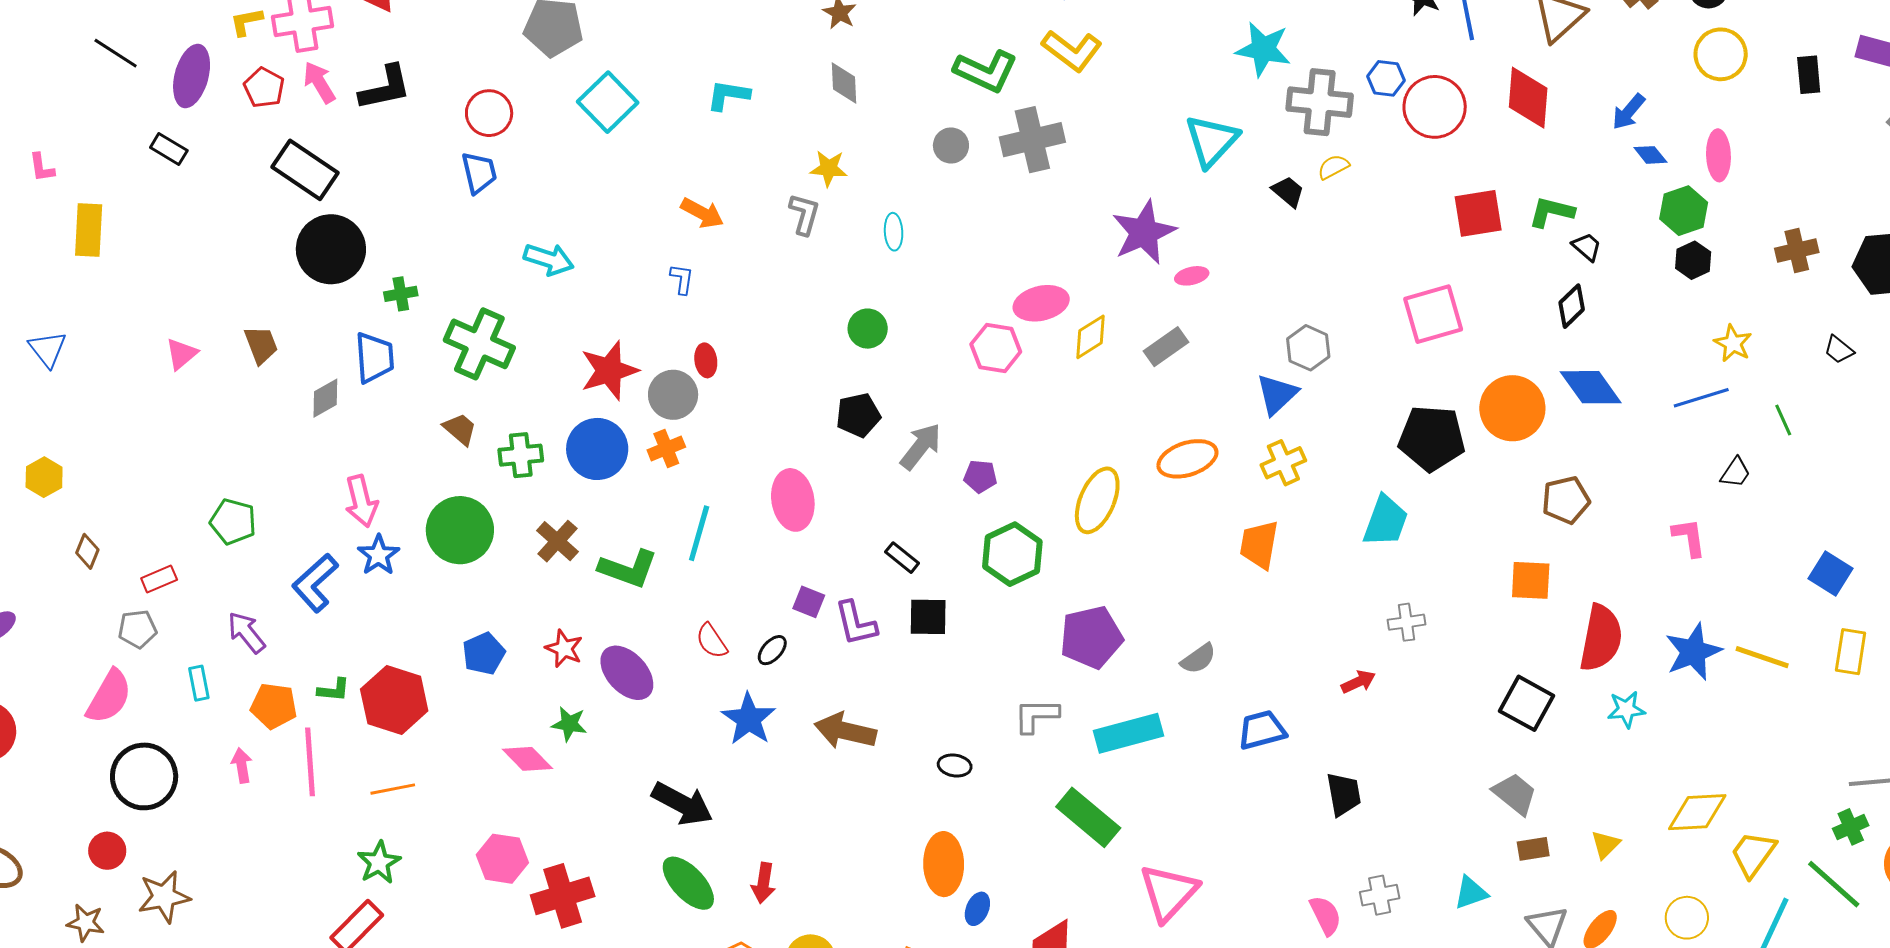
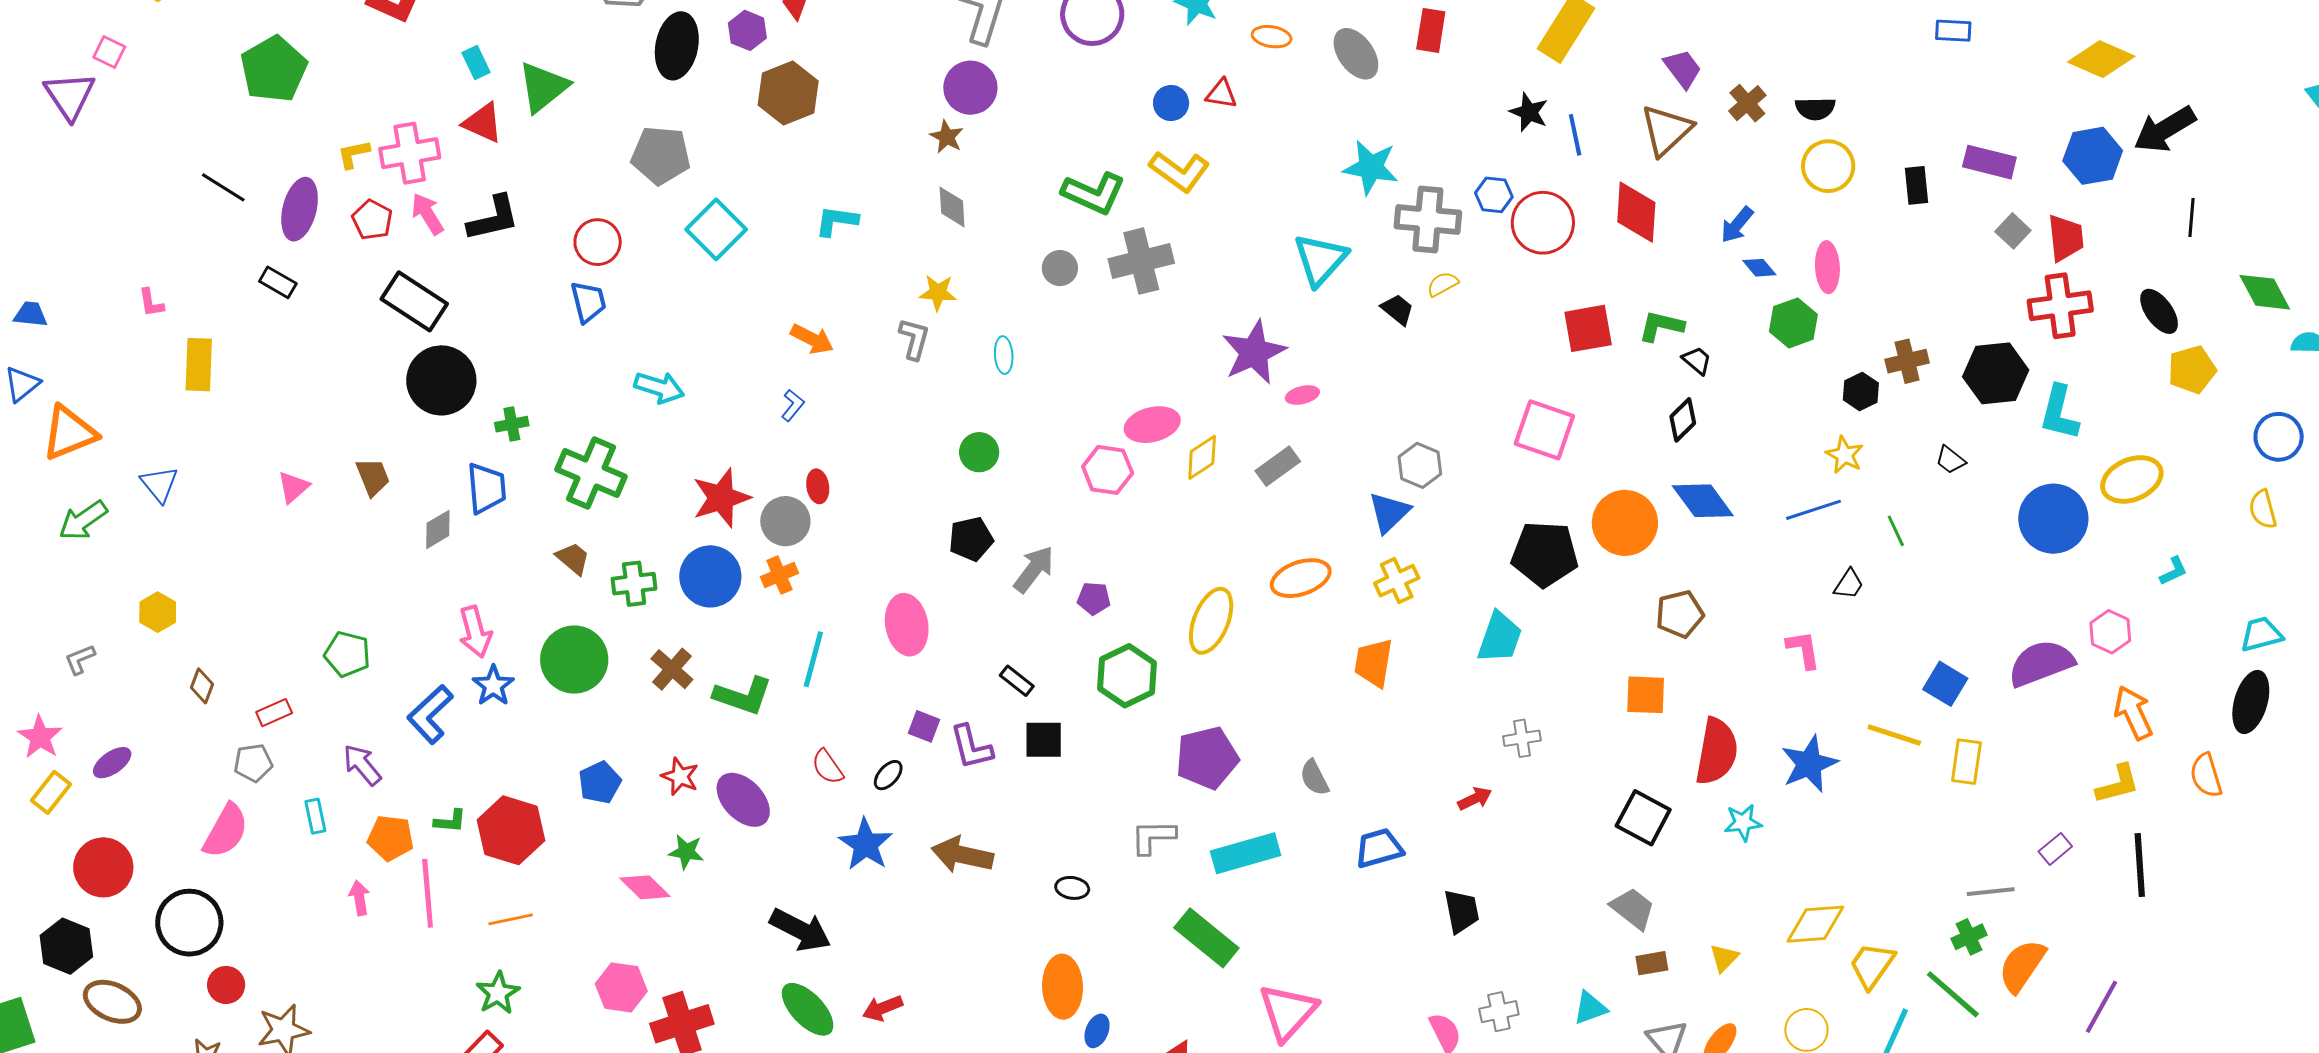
black hexagon: (1693, 260) -> (1861, 391), moved
blue L-shape: (682, 279) -> (793, 405), turned 32
pink square: (1433, 314) -> (1544, 430), turned 36
yellow line: (1762, 657) -> (1894, 735), moved
gray semicircle: (1198, 659) -> (1314, 778), turned 99
black circle: (144, 776) -> (189, 923), moved
red arrow: (763, 883) -> (883, 1008), turned 60

